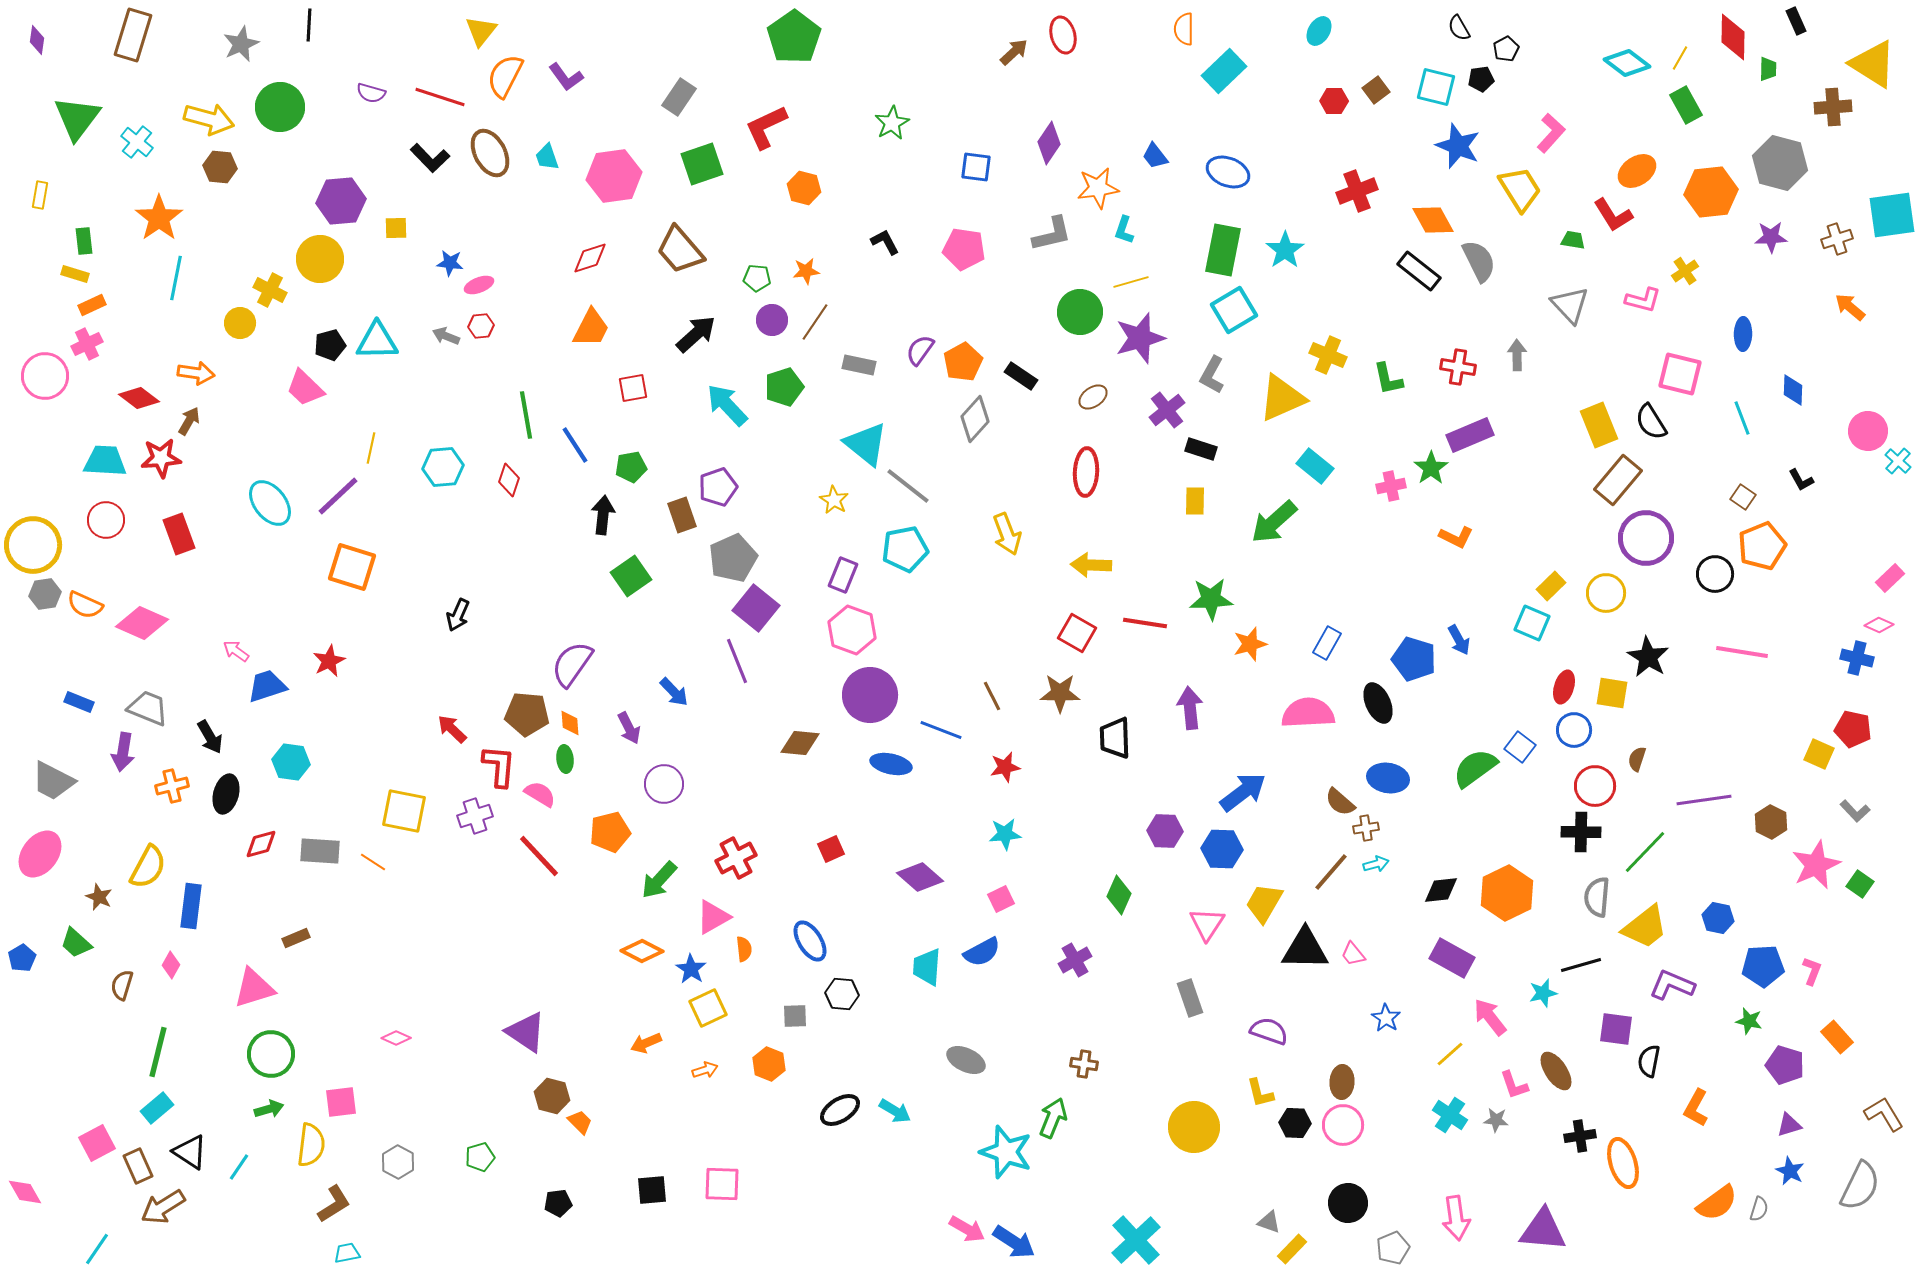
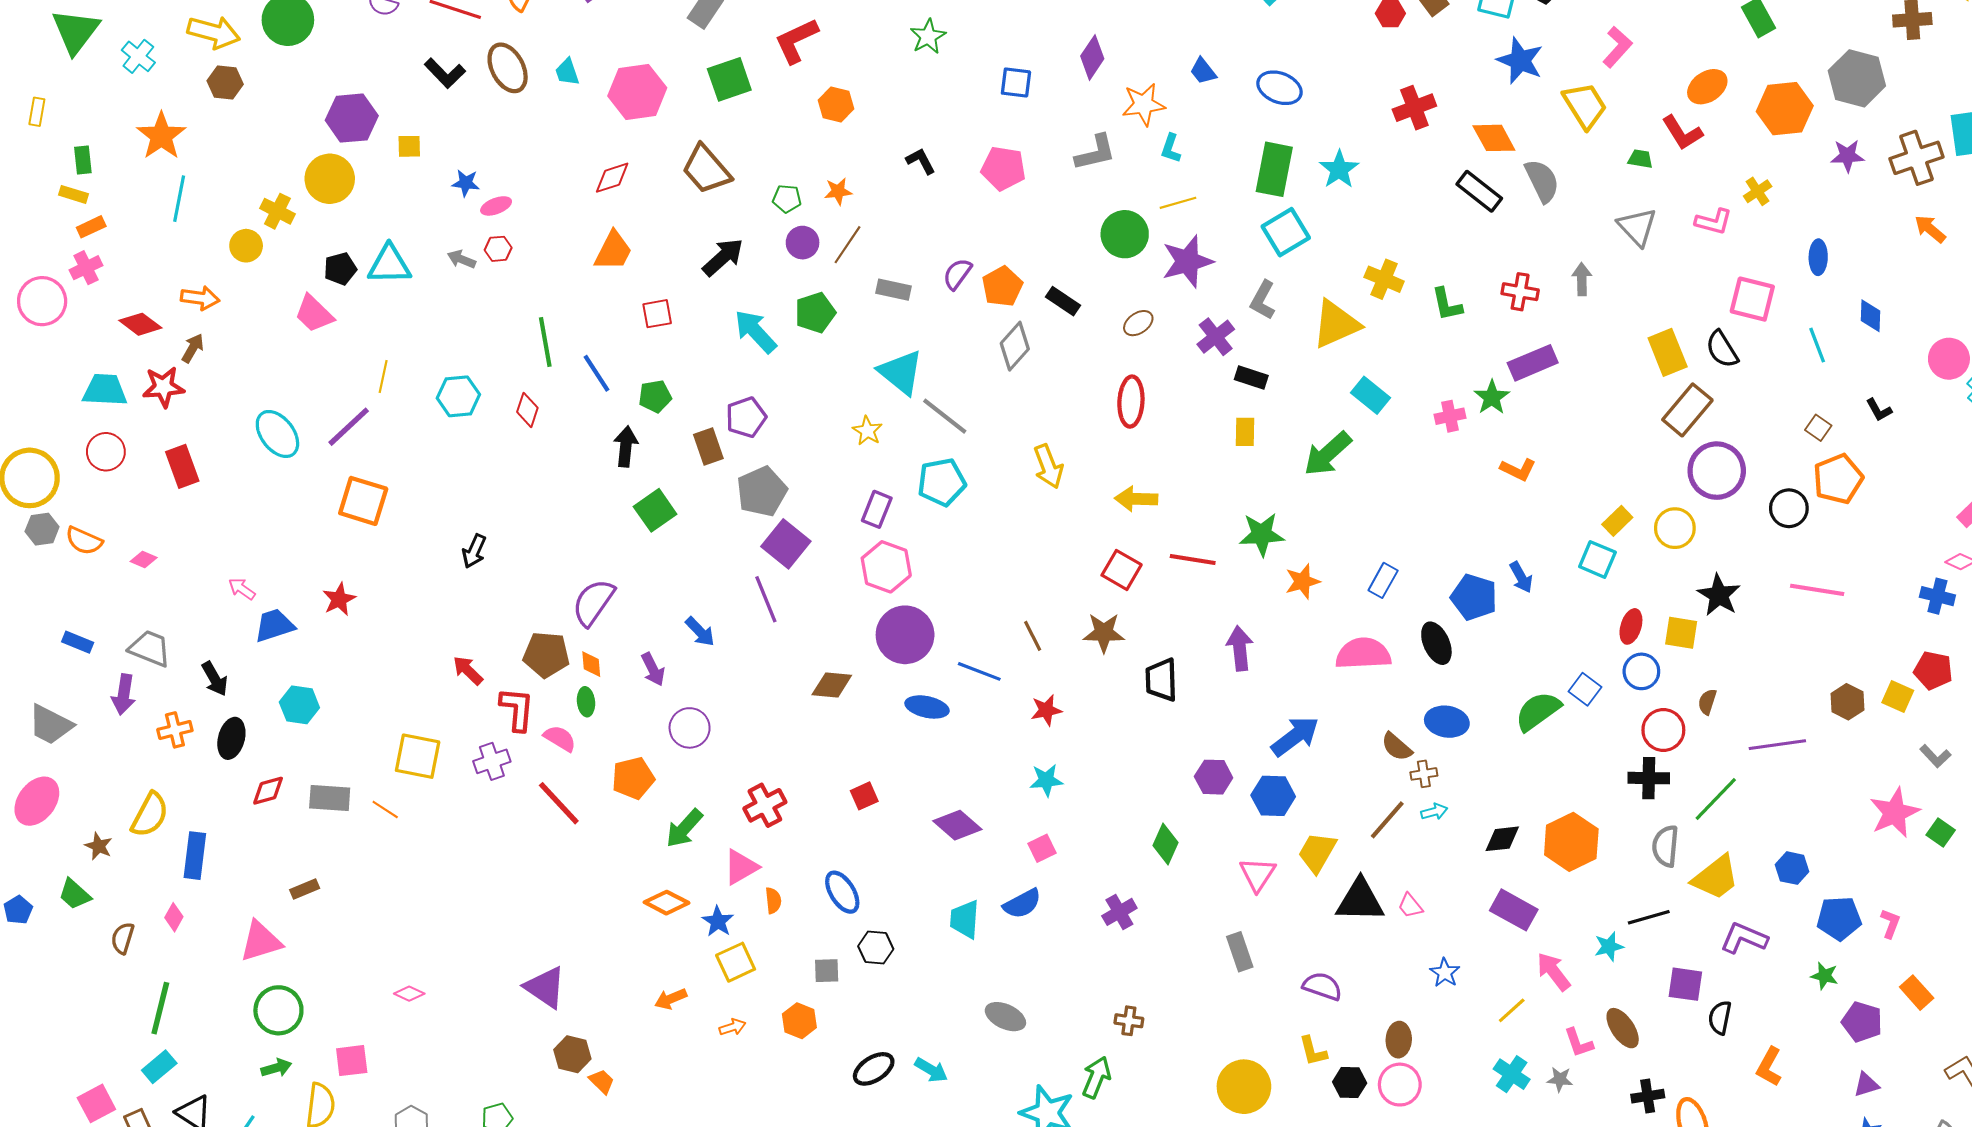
brown cross: (1837, 239) -> (1917, 158), size x1.6
pink diamond: (142, 623) -> (144, 559), size x0.5
brown hexagon: (1771, 822) -> (1847, 702), moved

